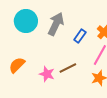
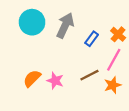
orange semicircle: (17, 65) -> (32, 78), moved
brown line: (68, 68) -> (89, 75), moved

